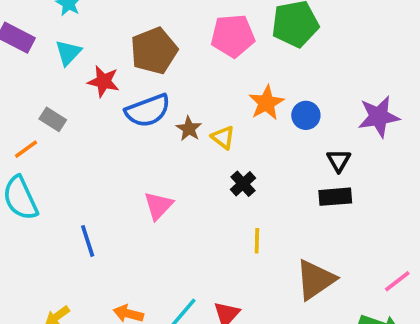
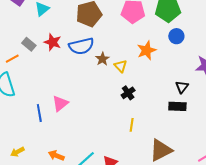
red star: (103, 81) -> (53, 42), moved
blue circle: (306, 115) -> (176, 36), moved
pink triangle: (158, 206) -> (60, 103), moved

